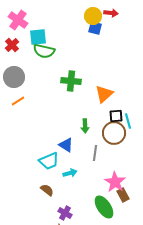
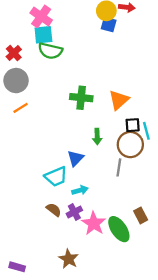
pink cross: (18, 20) -> (41, 17), moved
red cross: (12, 45) -> (14, 53), moved
green cross: (71, 81) -> (81, 98), moved
blue triangle: (66, 145) -> (75, 158), turned 42
gray line: (95, 153) -> (119, 167), moved
pink star: (115, 182) -> (94, 223), moved
purple cross: (65, 213) -> (74, 212), moved, turned 32

